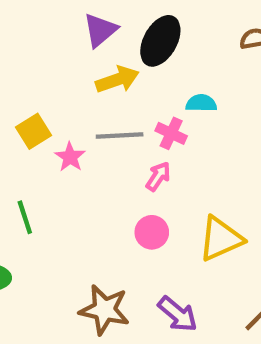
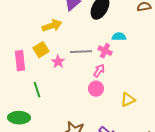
yellow arrow: (117, 80) -> (52, 26), moved
pink circle: (152, 232) -> (96, 89), moved
yellow triangle: (221, 239) -> (128, 100), size x0.7

